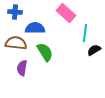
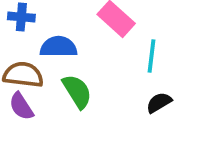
black semicircle: (94, 50) -> (159, 103), moved
purple semicircle: (22, 68) -> (21, 106), moved, turned -42

